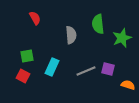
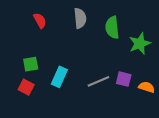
gray semicircle: (71, 35) -> (80, 18), moved
orange semicircle: (128, 85) -> (147, 87), moved

